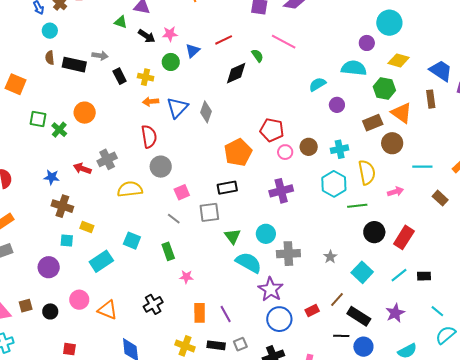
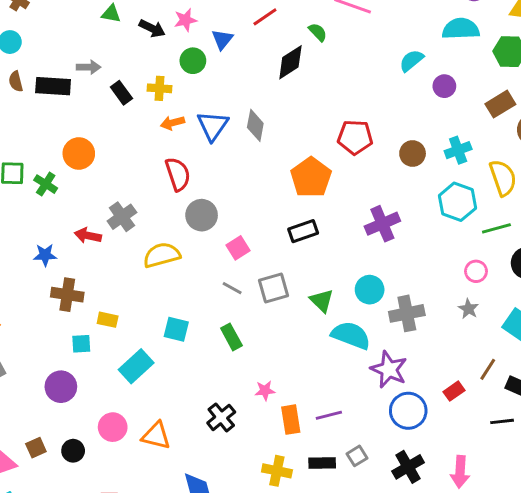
pink circle: (285, 152) -> (476, 271), moved
gray square: (209, 212) -> (273, 288), moved
pink star: (186, 277) -> (265, 391), moved
purple line: (226, 314) -> (329, 415), turned -66

